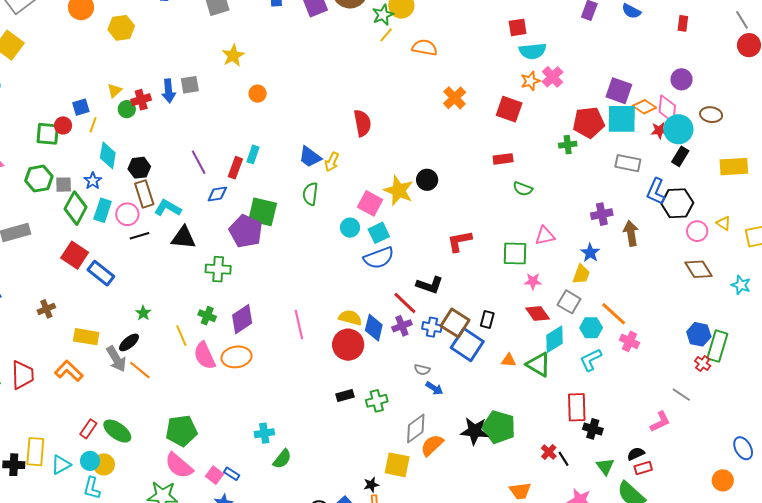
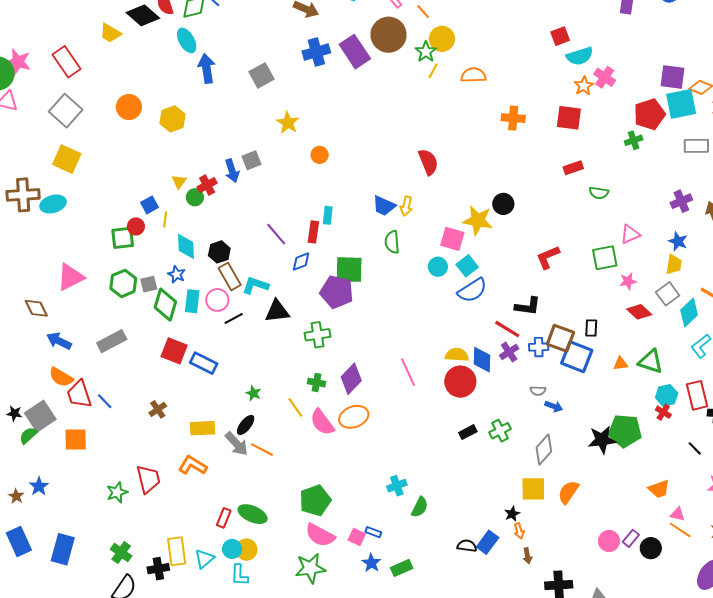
orange cross: (455, 98) -> (513, 118), turned -30
gray square: (569, 302) -> (668, 294), turned 35
cyan hexagon: (591, 328) -> (667, 395), moved
cyan diamond: (555, 339) -> (689, 312), moved
orange semicircle: (432, 445) -> (568, 492), moved
red cross: (549, 452) -> (663, 412), moved

